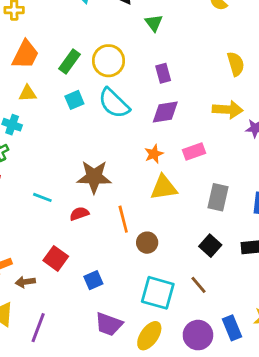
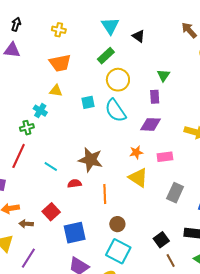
green triangle: (154, 23) -> (163, 75), moved
orange trapezoid: (25, 55) -> (60, 63), turned 40
green rectangle: (70, 62) -> (106, 56), moved
yellow triangle: (164, 187) -> (138, 178), turned 30
brown circle: (147, 243) -> (117, 224), moved
black square: (210, 246) -> (161, 240), moved
blue square: (93, 280) -> (75, 233), size x1.6
brown line: (199, 285) -> (171, 260), moved

